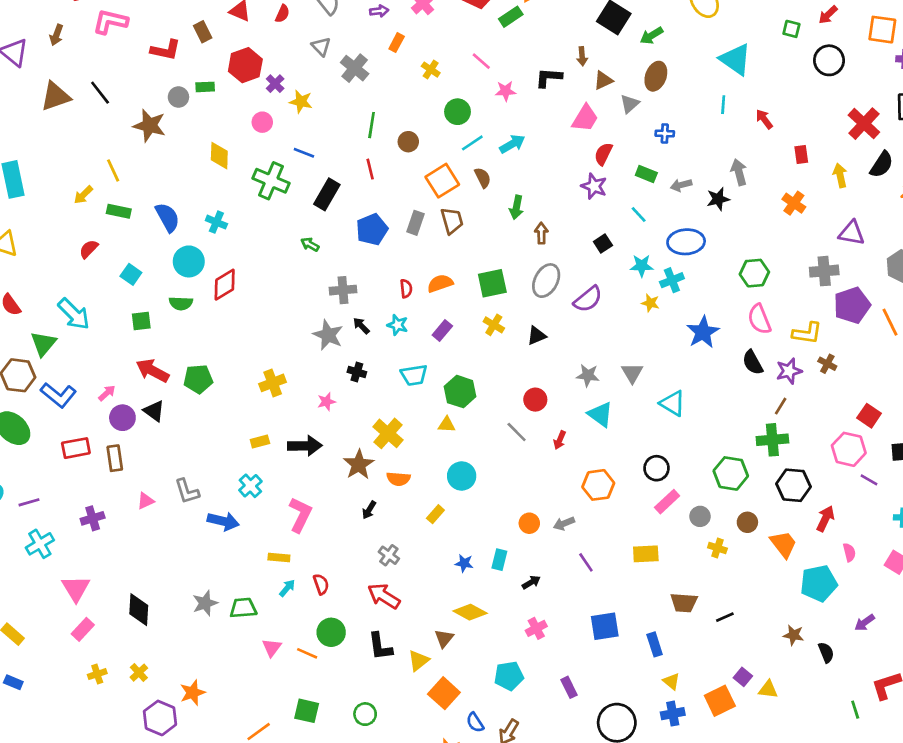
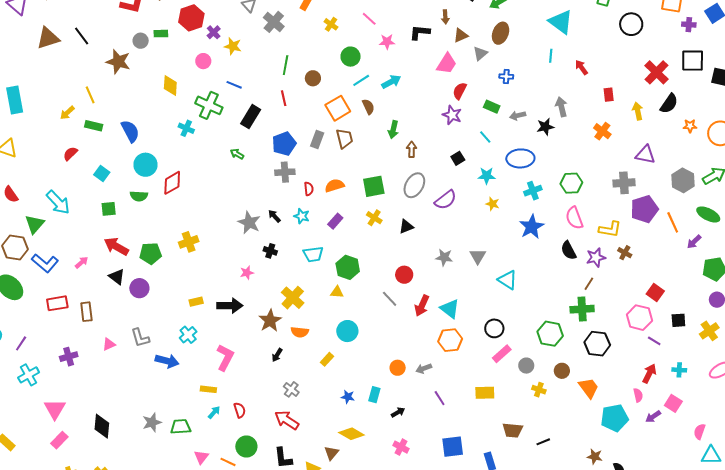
cyan cross: (216, 222) -> (186, 128), moved
cyan cross: (672, 280) -> (533, 191), moved
gray cross: (343, 290) -> (285, 172), moved
yellow cross: (273, 383) -> (189, 242), moved
cyan triangle: (600, 414) -> (450, 309), moved
purple circle: (122, 418) -> (139, 288), moved
red arrow: (560, 440) -> (422, 306), size x1.5
purple line: (29, 502) -> (21, 343), turned -42
red arrow: (825, 519) -> (649, 374), moved
purple arrow: (865, 622) -> (653, 417), moved
pink cross: (536, 628) -> (401, 447), turned -35

